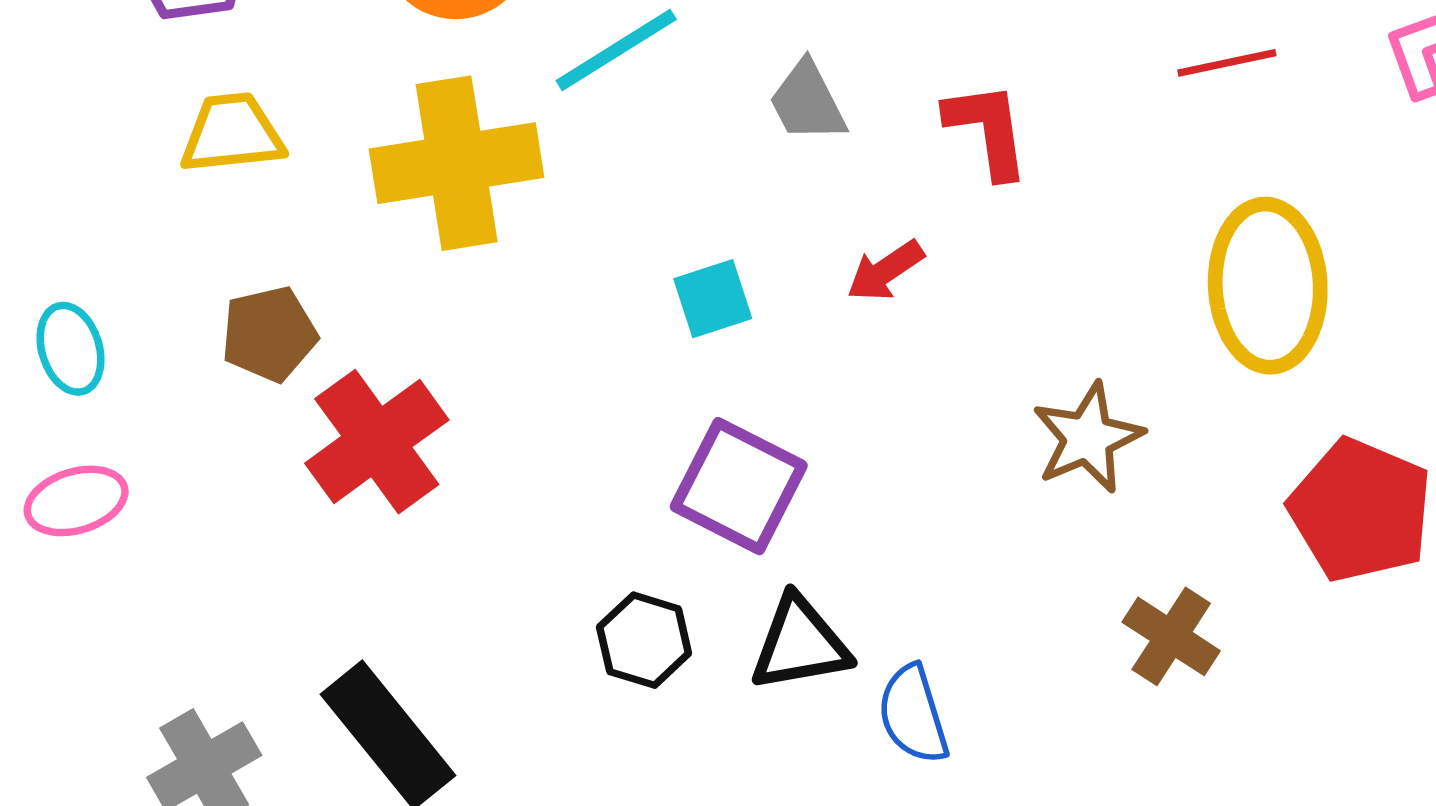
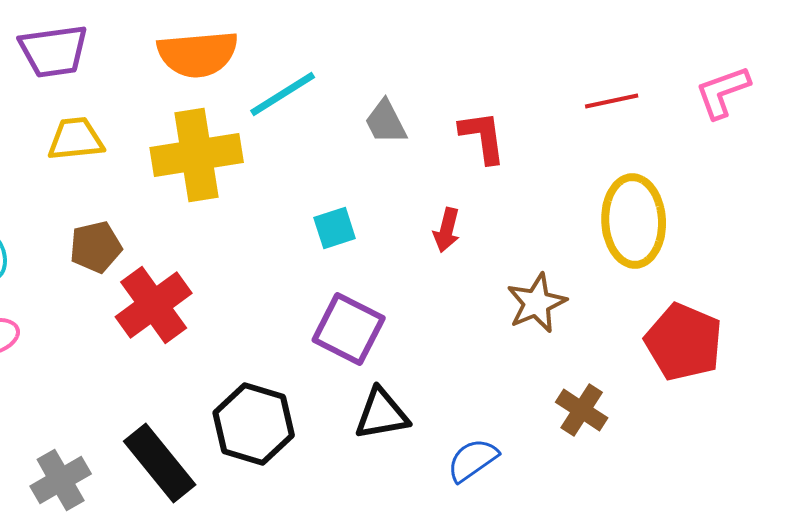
red arrow: (885, 271) -> (447, 230), moved, turned -42
black hexagon: (644, 640) -> (254, 424), moved, size x1.6
blue semicircle: (913, 714) -> (473, 460), moved, turned 72

